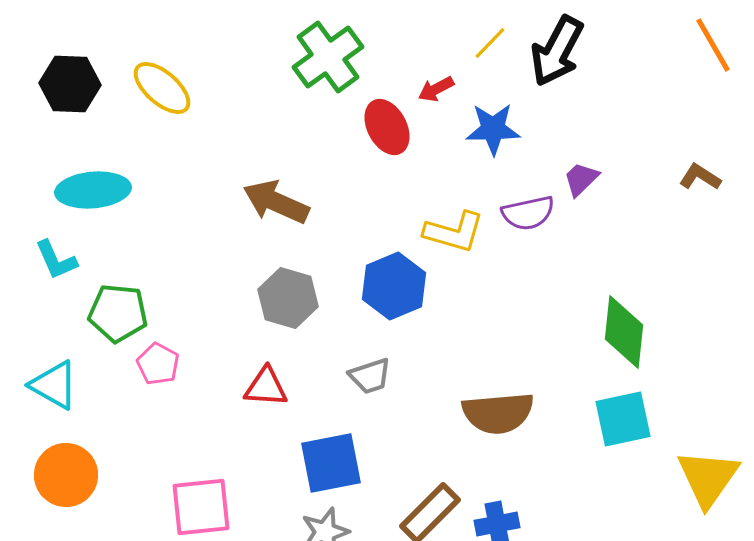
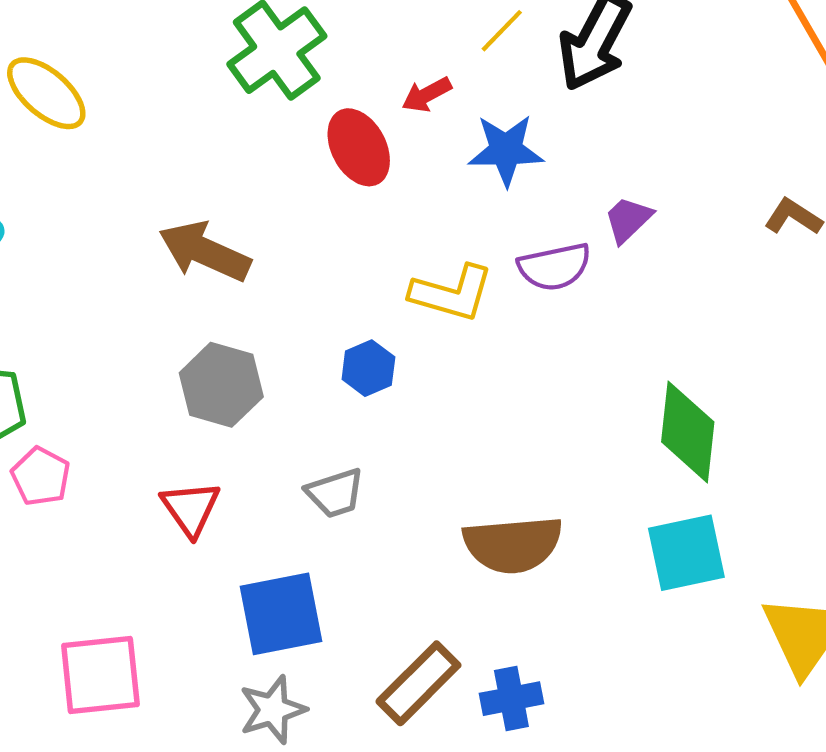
blue hexagon: (394, 286) -> (368, 368), size x0.6
red triangle: (266, 387) -> (191, 508), turned 51

